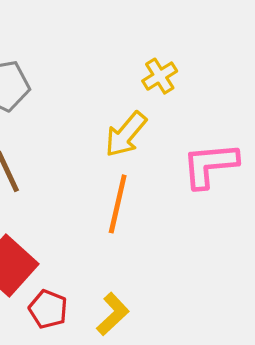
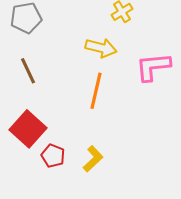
yellow arrow: (126, 134) -> (101, 48), turned -116

